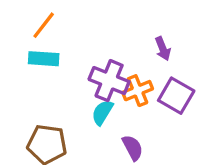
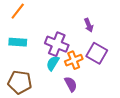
cyan rectangle: (44, 59) -> (18, 42), moved
orange cross: (138, 91) -> (74, 60), moved

